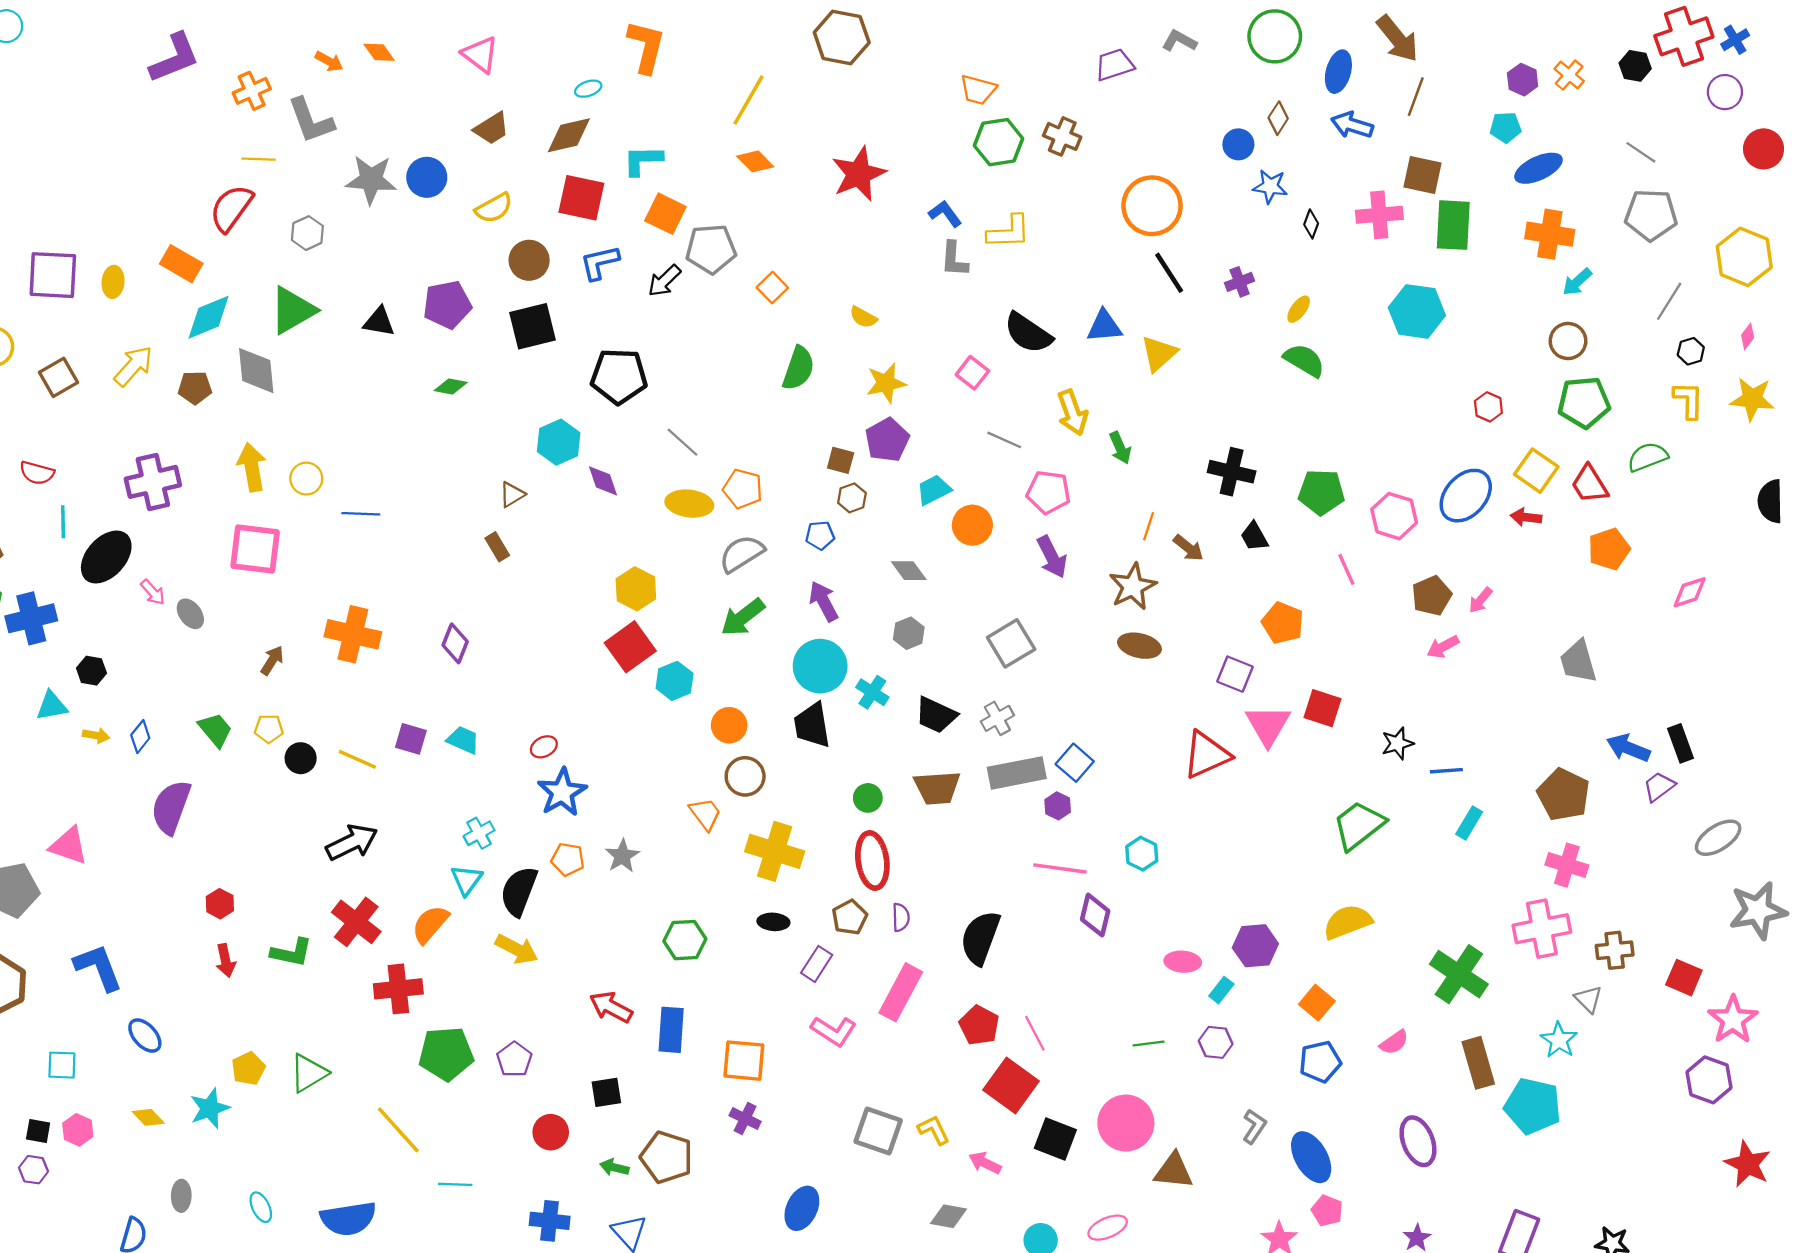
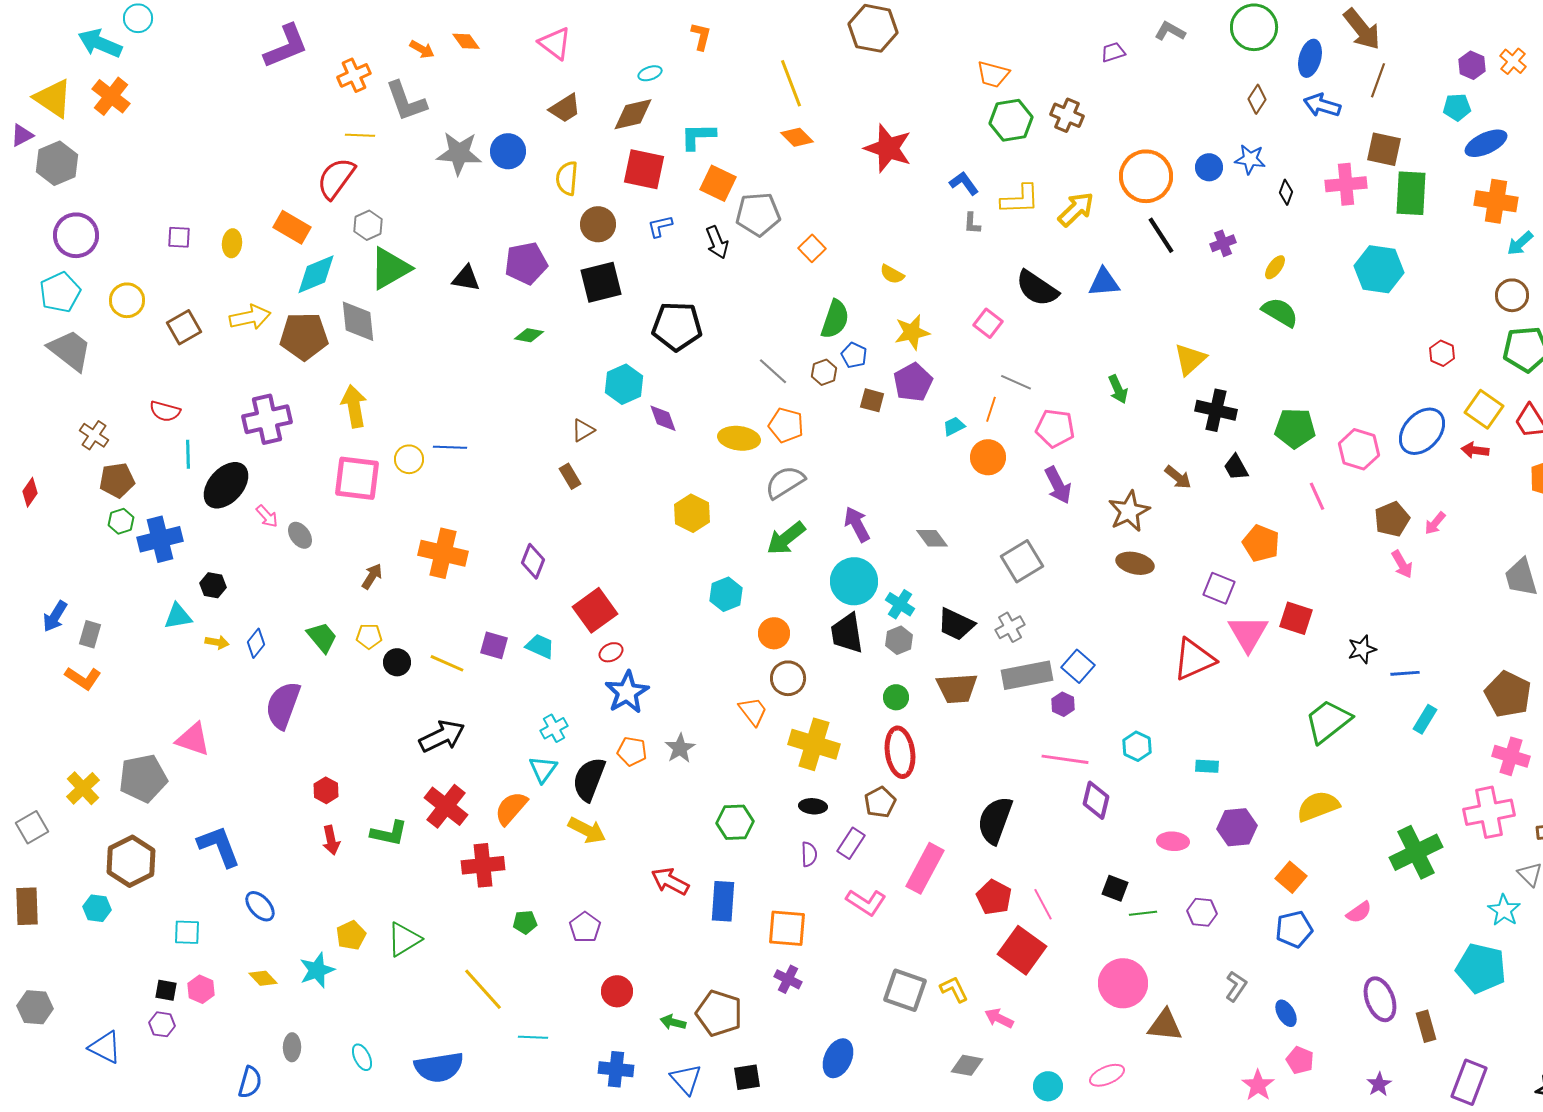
orange L-shape: (646, 47) -> (701, 36), size x0.6
purple trapezoid: (1114, 65) -> (1113, 52), size x0.7
yellow line: (748, 100) -> (791, 83), turned -51
blue circle: (1238, 144) -> (1209, 167), moved
red star: (859, 174) -> (888, 148), turned -30
yellow semicircle: (494, 208) -> (567, 178), turned 124
gray hexagon: (307, 233) -> (368, 225), moved
gray L-shape: (954, 259) -> (972, 223), size x0.7
blue L-shape: (600, 263) -> (660, 226), size x0.7
purple square: (53, 275) -> (179, 237), size x0.5
black arrow: (664, 281) -> (717, 242), turned -68
yellow triangle: (1159, 354) -> (1190, 359), moved
yellow arrow: (134, 366) -> (250, 317), turned 36
brown pentagon: (195, 388) -> (304, 336), size x1.6
yellow arrow: (1072, 413) -> (1076, 209), moved, turned -114
gray line: (683, 442) -> (773, 371), moved
yellow circle: (306, 479) -> (409, 459), moved
cyan trapezoid: (934, 490) -> (954, 426), size x0.7
brown hexagon: (852, 498) -> (824, 372), moved
orange line: (1149, 526) -> (991, 409), moved
blue pentagon: (820, 535) -> (854, 355), moved, turned 30
gray diamond: (909, 571) -> (932, 538), moved
gray hexagon: (909, 633) -> (899, 640), moved
red square: (630, 647) -> (595, 610), moved
pink arrow: (1443, 647) -> (1402, 564), turned -92
purple semicircle: (901, 917) -> (809, 854), moved
green cross: (1459, 974) -> (1416, 852), turned 30
cyan rectangle: (1221, 990) -> (1207, 766), moved, turned 55
green pentagon: (446, 1054) -> (525, 922), size x0.5
brown rectangle: (1478, 1063) -> (1426, 1026), moved, size x0.7
black square: (606, 1092) -> (747, 1077), moved
black square: (1055, 1139) -> (1115, 888), moved, size x0.7
blue ellipse: (1311, 1157) -> (1286, 1013), size x0.6

